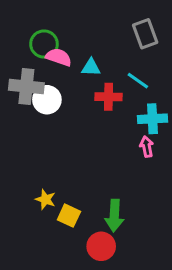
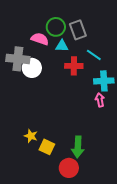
gray rectangle: (145, 34) -> (78, 30), moved
green circle: (44, 44) -> (56, 27), moved

